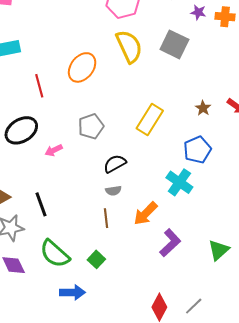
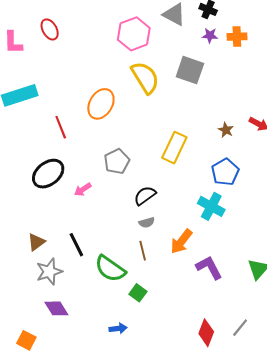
purple L-shape: (170, 243) -> (209, 268), turned -68
green semicircle: (55, 254) -> (110, 269), moved
blue arrow: (72, 292) -> (118, 328), size x0.7

